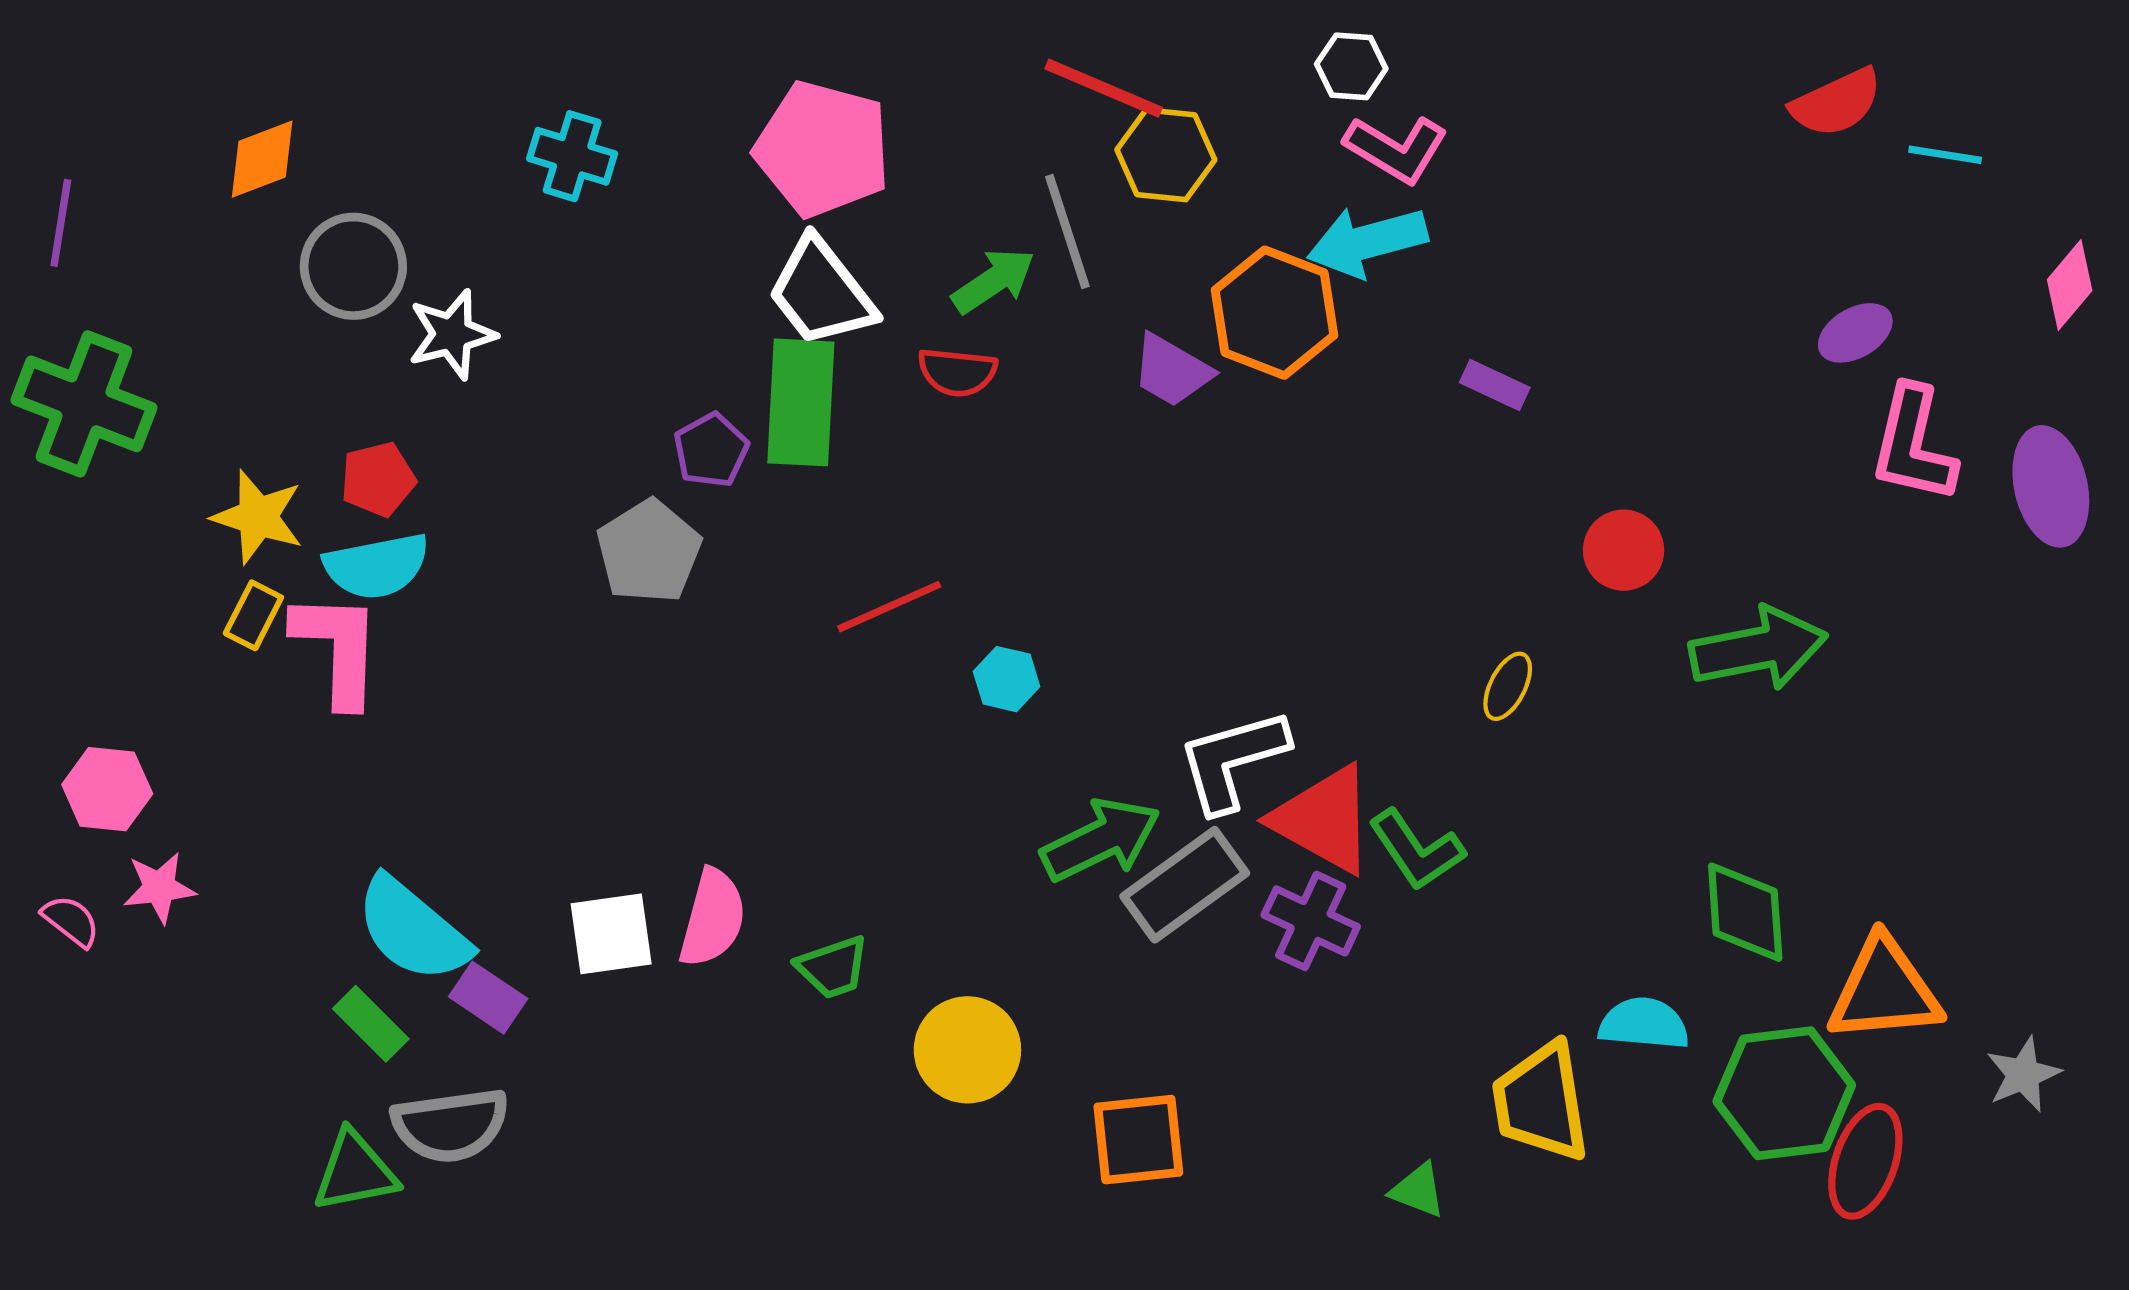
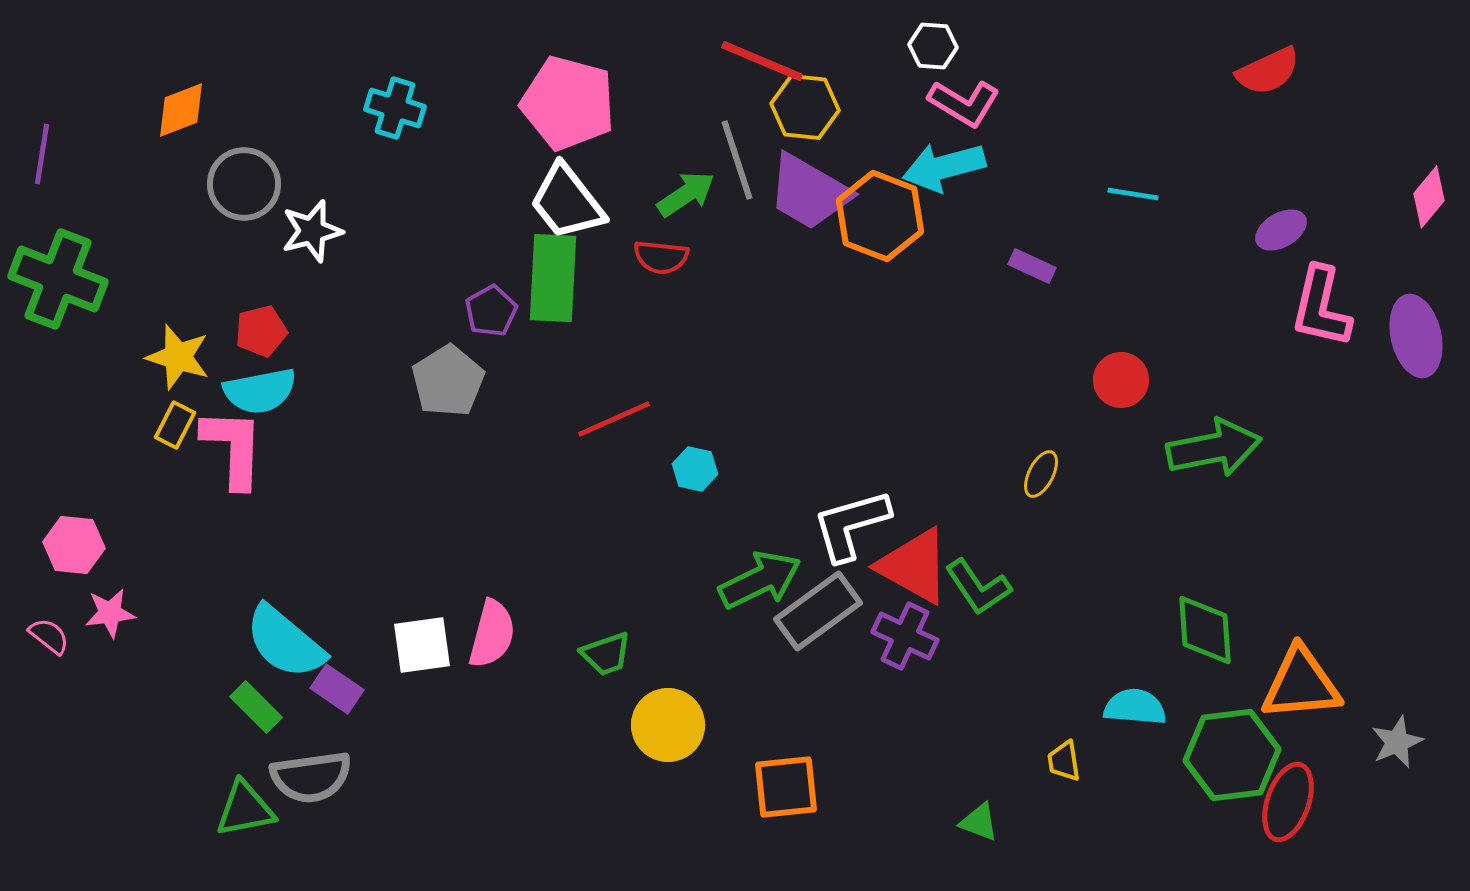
cyan line: (1945, 155) -> (1133, 194), moved
purple trapezoid: (1172, 371) -> (809, 192), moved, size x1.5
green trapezoid: (833, 967) -> (606, 654), moved
yellow trapezoid: (1541, 1102) -> (1064, 761), size x0.5

